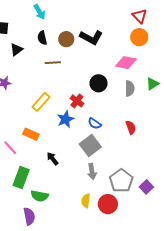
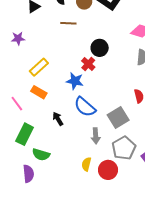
black circle: (98, 83) -> (100, 48), moved
yellow rectangle: (41, 102) -> (39, 67), moved
blue star: (65, 119) -> (75, 81), turned 30
blue semicircle: (95, 123) -> (85, 107), moved, size x1.6
gray square: (90, 146) -> (118, 118), moved

